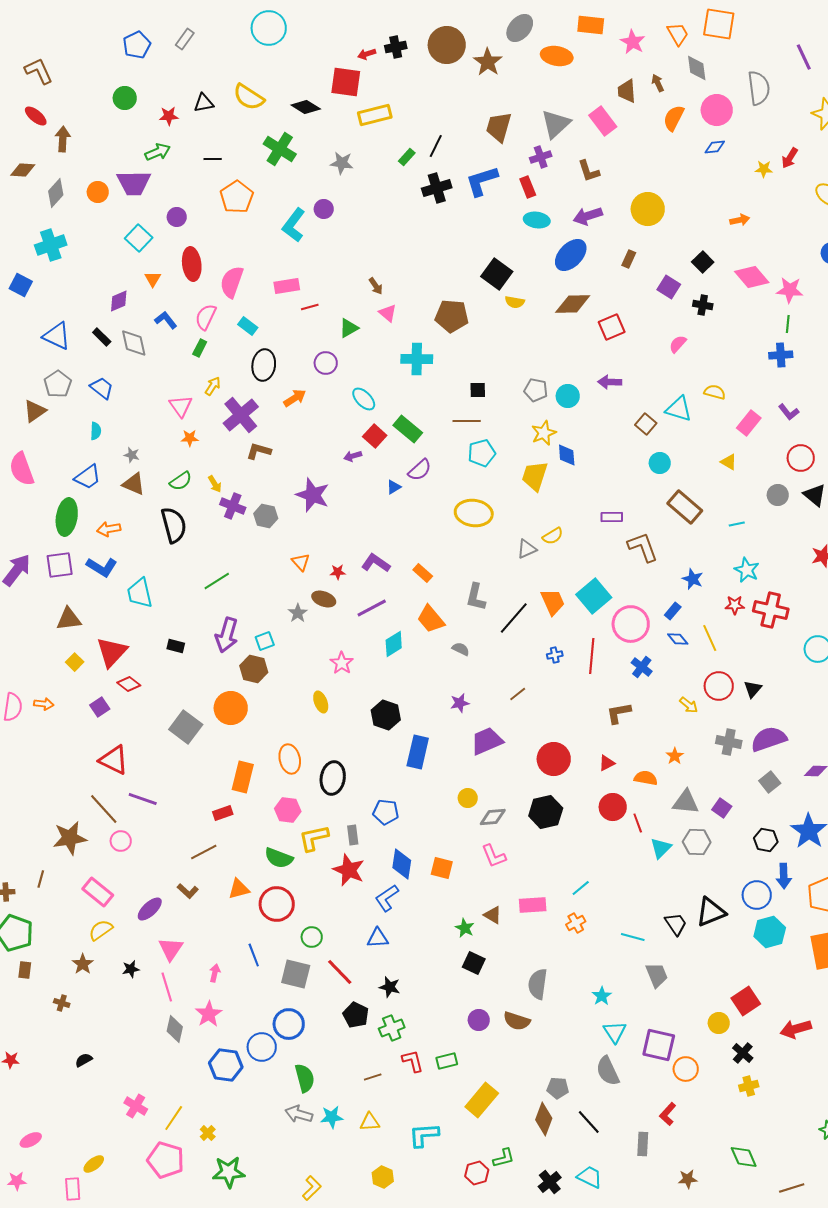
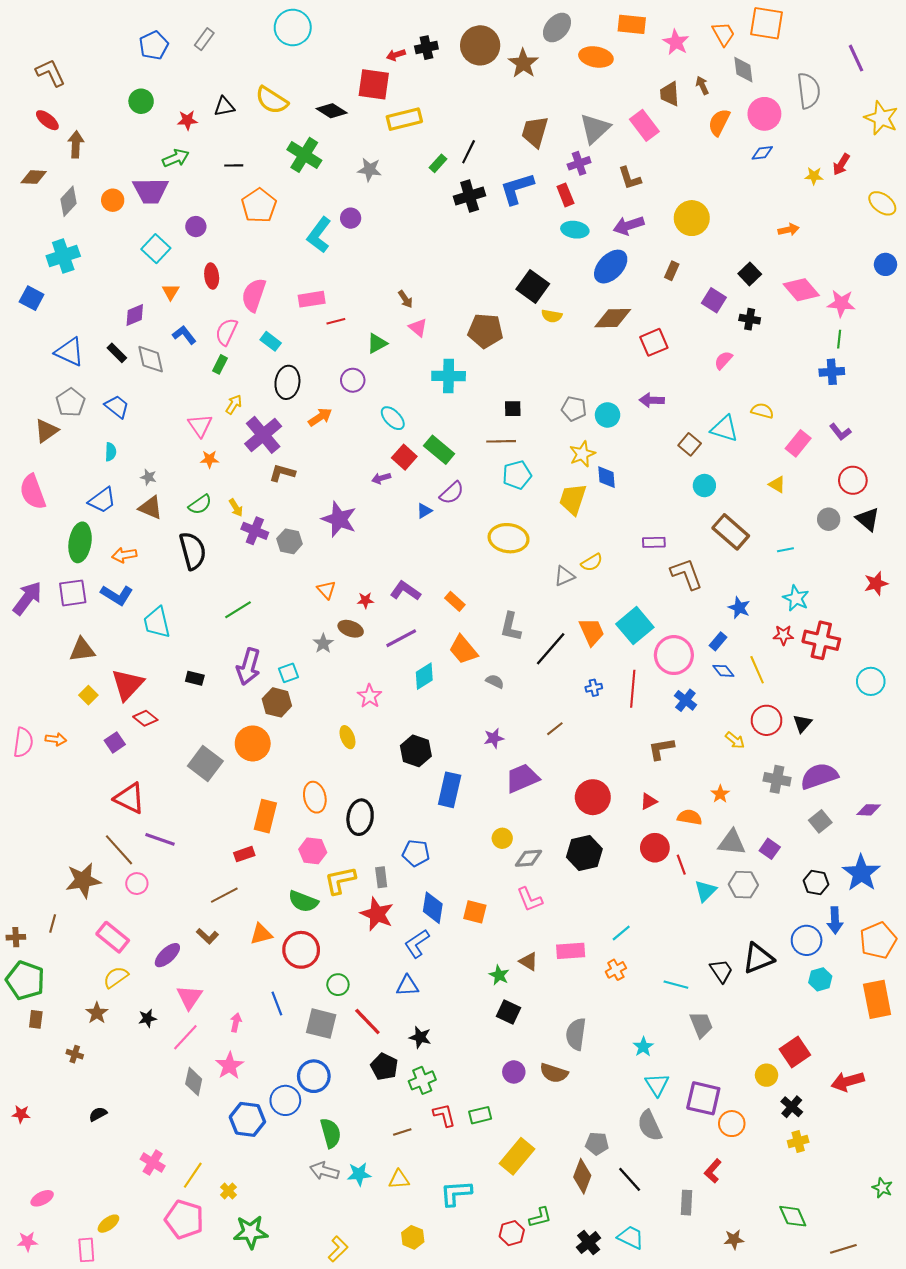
red ellipse: (192, 264) -> (212, 276), size x0.7
cyan hexagon: (770, 932) -> (820, 979), size x0.7
pink line: (167, 987) -> (185, 1037), turned 60

